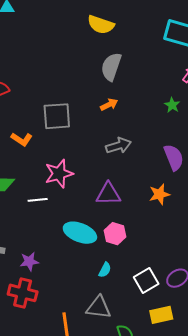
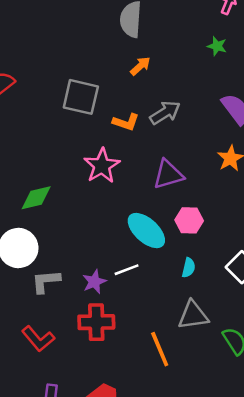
gray square: (57, 116) -> (81, 97), turned 32
orange L-shape: (22, 139) -> (126, 122), moved
white line: (38, 200) -> (127, 270), moved
cyan ellipse: (80, 233) -> (146, 231), turned 36

